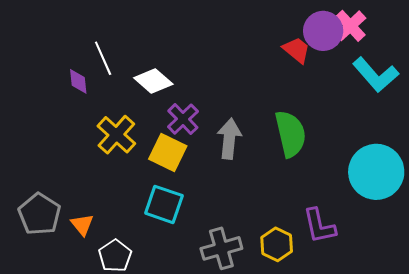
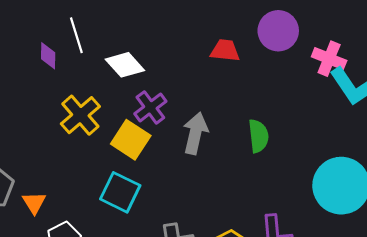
pink cross: (350, 26) -> (329, 59), moved, turned -32
purple circle: (323, 31) -> (278, 31), moved
red trapezoid: (296, 50) -> (225, 50), moved, turned -40
green semicircle: (291, 134) -> (258, 136), size x0.7

